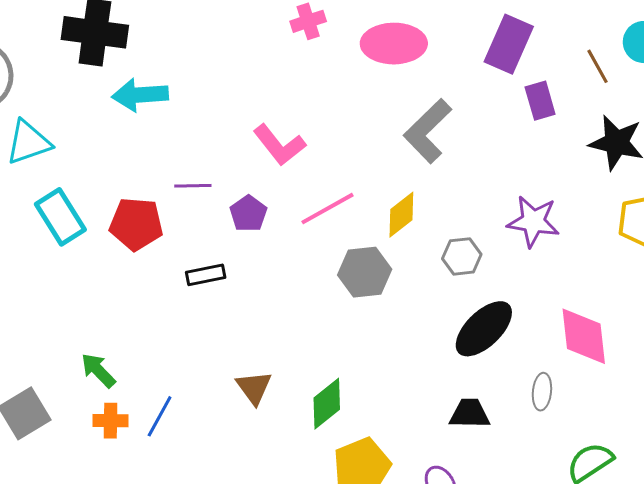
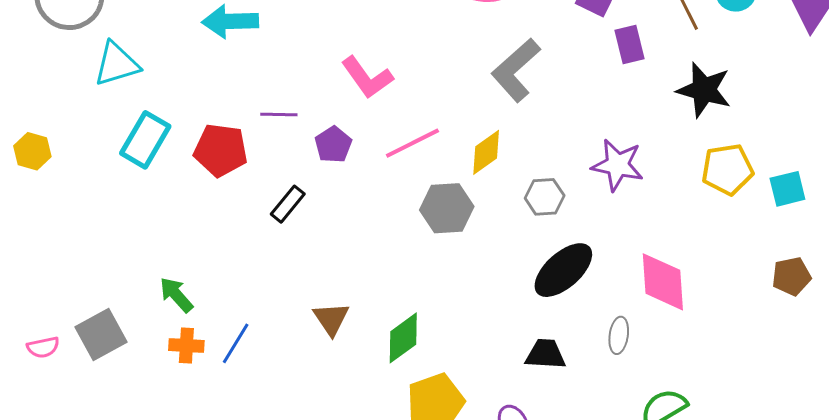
cyan rectangle: (60, 217) -> (145, 140), turned 60
black rectangle: (206, 275) -> (288, 204), turned -42

